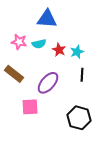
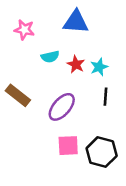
blue triangle: (47, 19) -> (76, 22), moved
pink star: (19, 42) -> (24, 30), moved
pink square: (30, 107) -> (68, 146), moved

